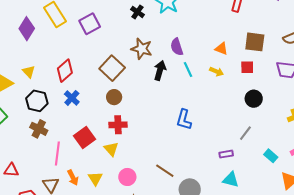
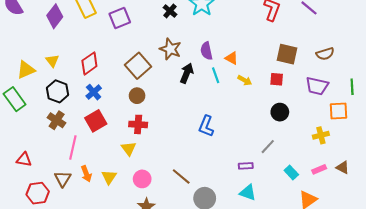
orange triangle: (221, 49) -> (231, 58), moved
red square: (84, 138) -> (96, 121), moved

